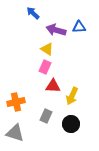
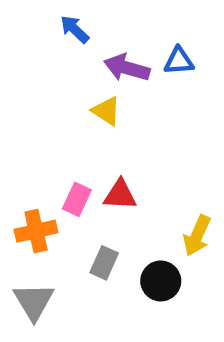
pink rectangle: (45, 67) -> (77, 199), moved
yellow arrow: (72, 96) -> (197, 236), moved
gray triangle: (15, 133) -> (34, 301), turned 42

